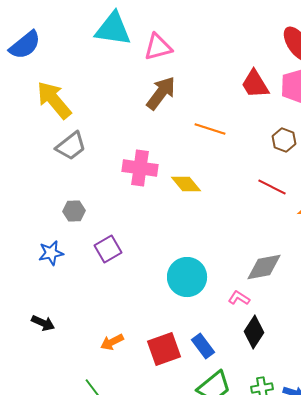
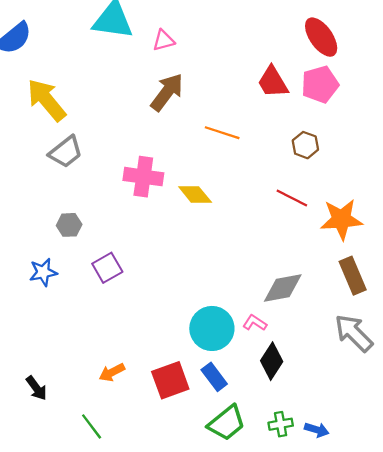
pink triangle: (158, 47) -> (164, 40), size x0.7
cyan circle: (187, 277) -> (212, 328), moved
black arrow: (43, 323) -> (36, 388), moved, turned 30

